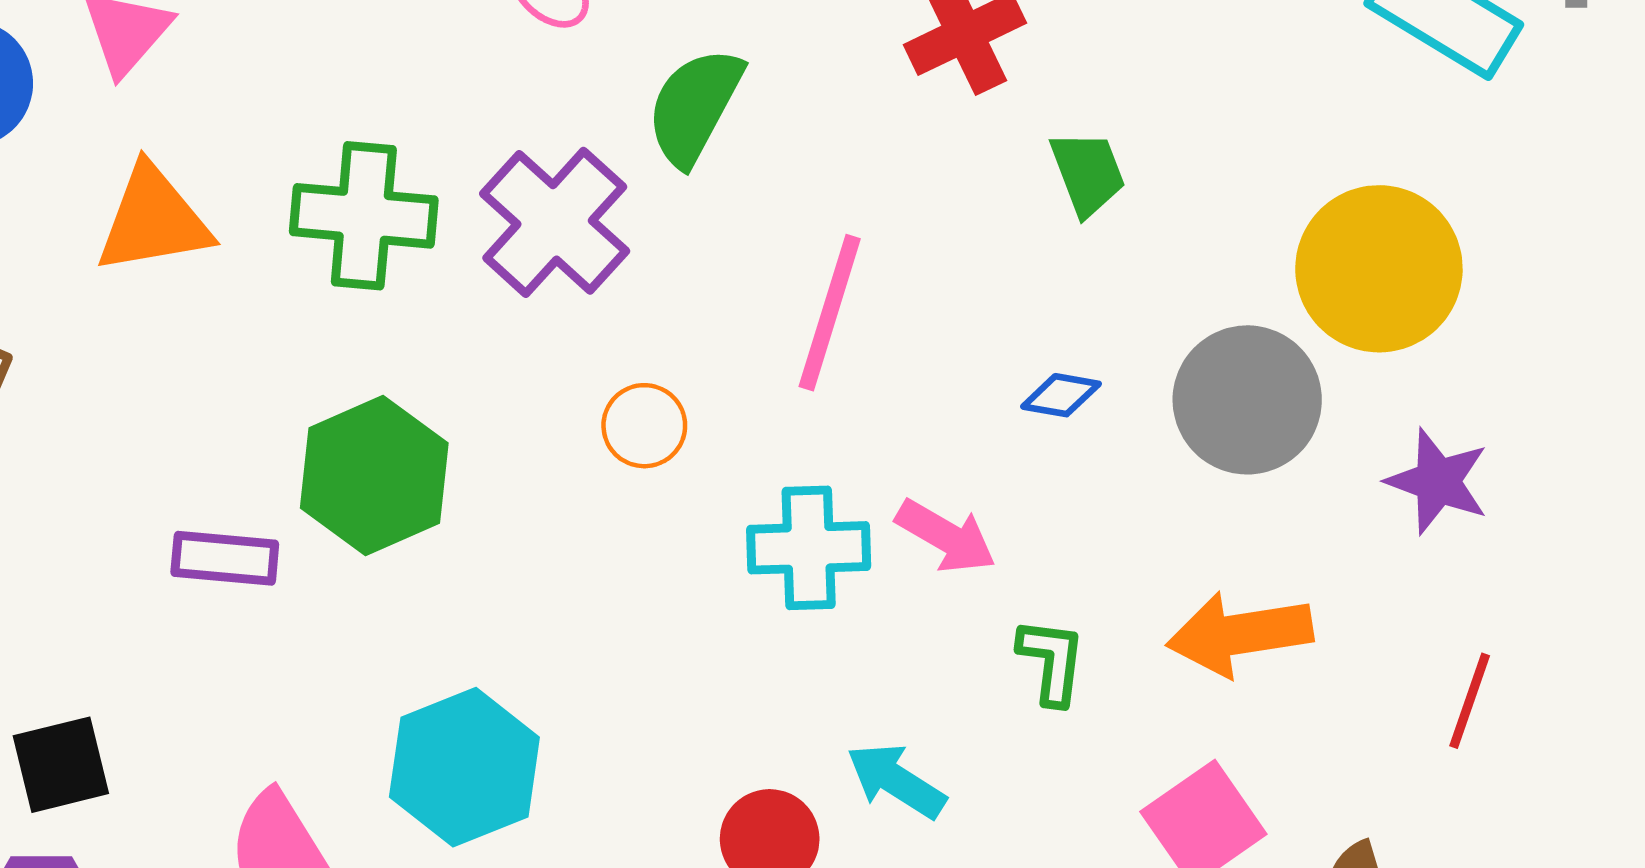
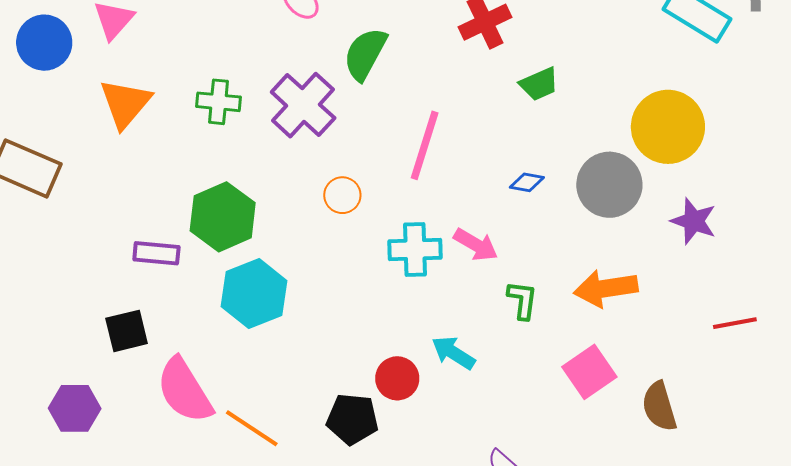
green trapezoid: (1088, 173) -> (539, 84), turned 87
green cross: (364, 216) -> (218, 102), size x0.7
orange triangle: (153, 220) -> (125, 103), turned -40
red line: (1470, 701) -> (735, 323), moved, turned 60
black square: (61, 765) -> (127, 331), moved
cyan hexagon: (464, 767) -> (254, 294), moved

